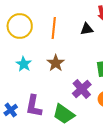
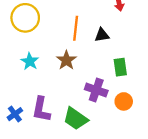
orange line: (54, 28) -> (76, 28), moved
black triangle: (87, 29) -> (102, 35), moved
purple cross: (82, 89) -> (96, 90), turned -30

